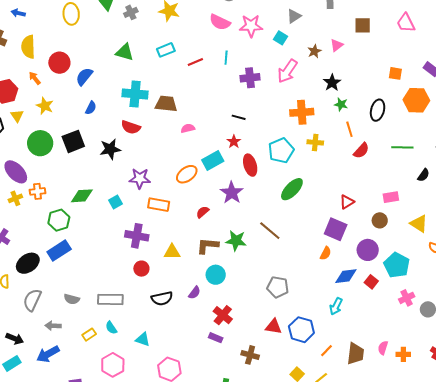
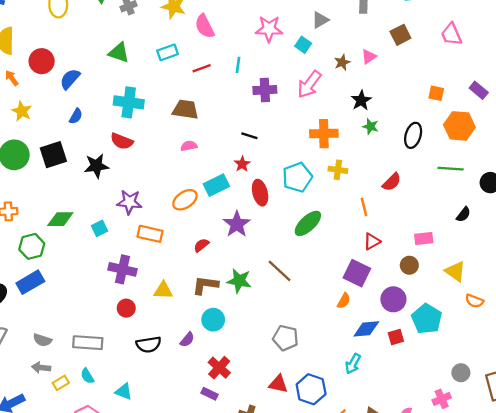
pink semicircle: (220, 22) -> (205, 26), moved, turned 35
brown square: (363, 25) -> (400, 35), turned -30
brown trapezoid: (166, 104) -> (185, 109), moved
orange line: (349, 129) -> (364, 207), moved
green line: (402, 147) -> (451, 169), moved
red square: (371, 282) -> (396, 337), turned 32
pink cross: (407, 298) -> (442, 399), moved
gray arrow: (53, 326) -> (41, 368), moved

